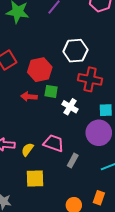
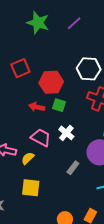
white cross: (70, 107) -> (66, 133), moved
pink trapezoid: (54, 143) -> (41, 137), moved
gray rectangle: (73, 160) -> (73, 168), moved

